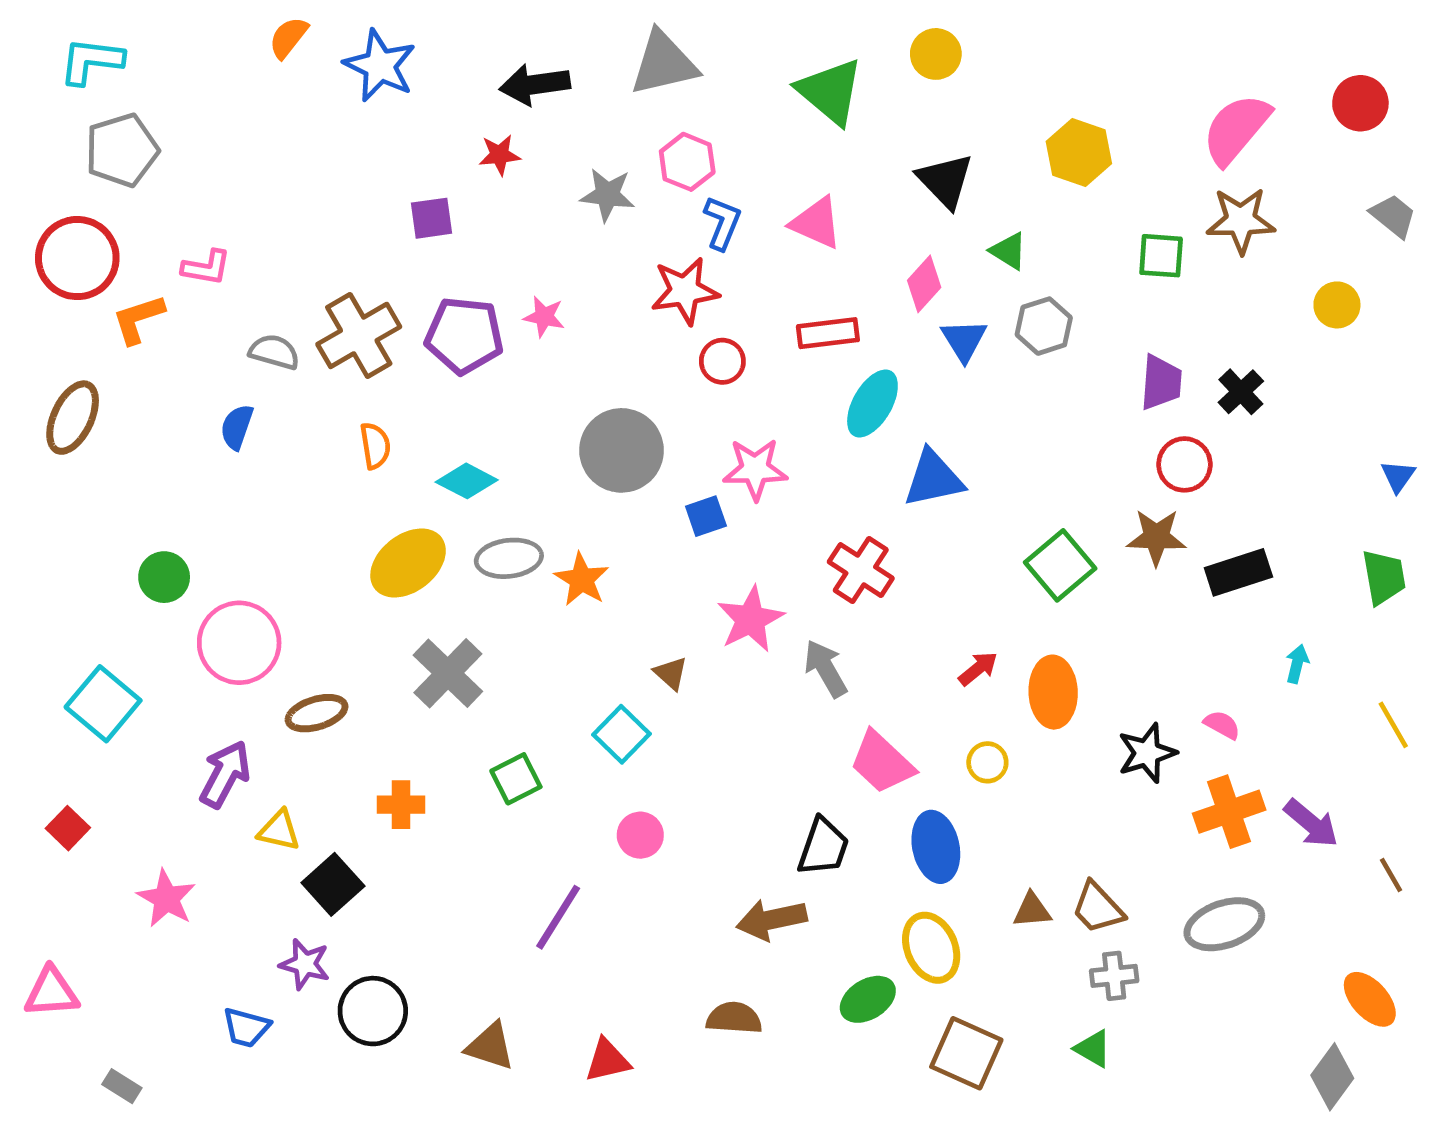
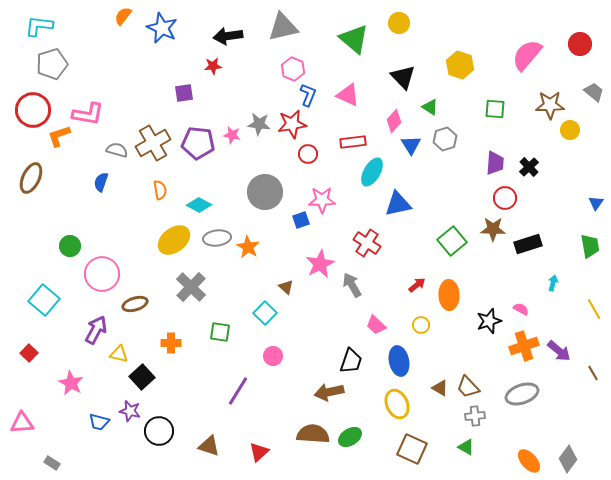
gray star: (607, 195) -> (259, 124), moved
brown star: (1241, 221) -> (550, 105), moved
pink L-shape: (206, 267) -> (88, 114), size x1.5
pink trapezoid: (882, 762) -> (376, 325), size x0.7
green square: (516, 779) -> (220, 332), turned 35
brown triangle: (1032, 910) -> (440, 388), turned 36
green ellipse: (868, 999) -> (350, 437), moved
orange ellipse: (1370, 999) -> (529, 461), moved
brown semicircle: (734, 1018) -> (313, 434), size x1.4
blue trapezoid: (246, 1027) -> (99, 422), moved
red triangle: (607, 1060) -> (259, 452), turned -30

